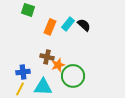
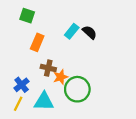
orange rectangle: (50, 27) -> (37, 42), moved
blue cross: (23, 72) -> (22, 85), turned -32

